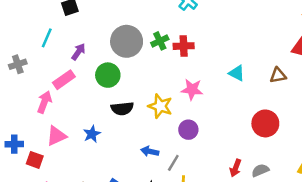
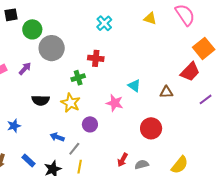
green cross: (160, 41) -> (78, 78), moved
purple arrow: (78, 52) -> (25, 69), moved
green circle: (108, 75) -> (32, 29), moved
pink star: (192, 89) -> (115, 103), moved
blue star: (92, 134) -> (14, 126), moved

